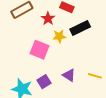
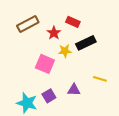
purple triangle: (69, 75) -> (74, 90), turned -32
yellow line: (95, 76) -> (100, 79), moved

